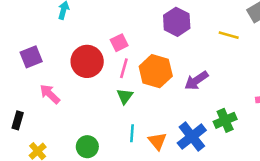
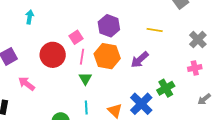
purple hexagon: (177, 22) -> (109, 26), moved
yellow line: (229, 35) -> (155, 30), moved
cyan line: (132, 133) -> (86, 108), moved

